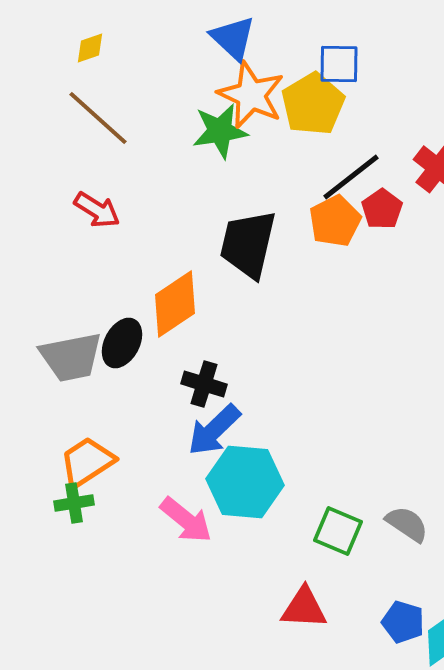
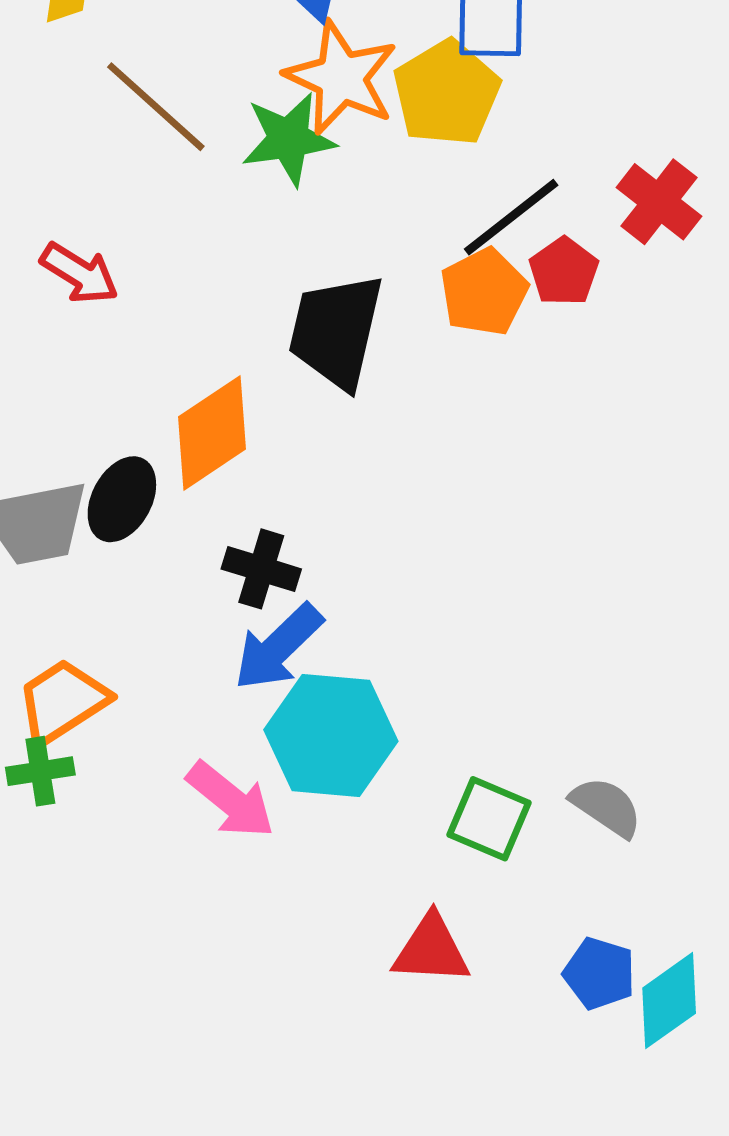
brown line: (98, 118) -> (156, 107), moved

